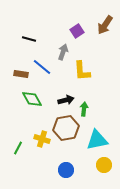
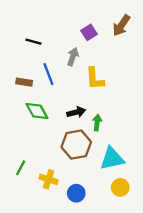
blue line: (42, 67) -> (48, 74), turned 30
yellow cross: (42, 139) -> (48, 179), moved

